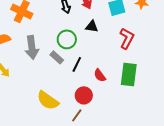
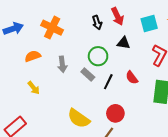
gray arrow: (32, 47) -> (62, 64), size x0.7
red semicircle: (100, 75) -> (132, 78), moved

